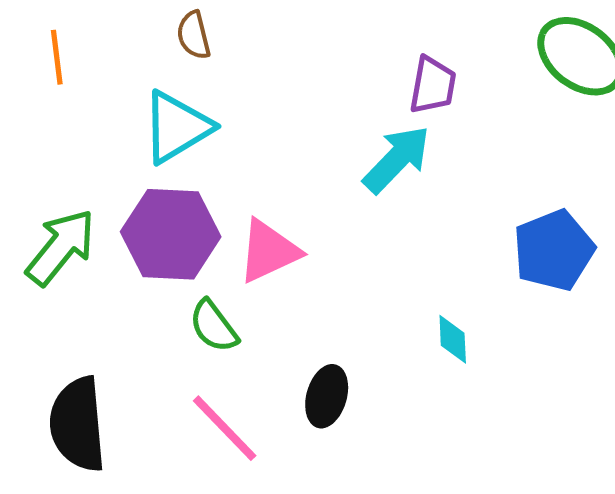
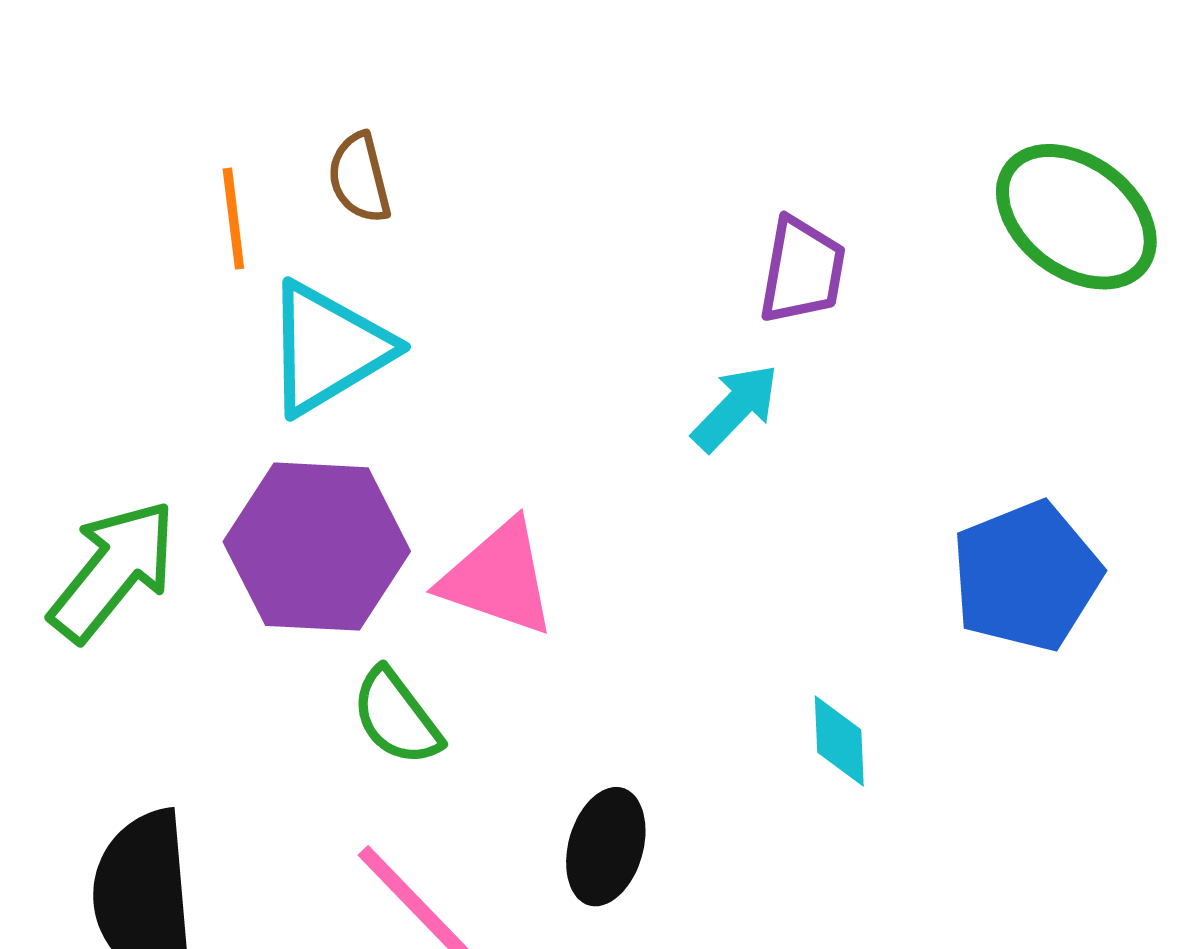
orange line: (57, 57) -> (233, 219), moved
cyan arrow: (397, 159) -> (735, 408), size x0.7
pink triangle: (269, 251) -> (498, 578), turned 44

